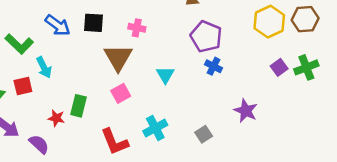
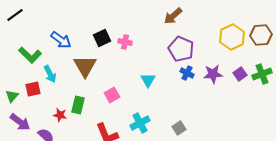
black square: (93, 23) -> (102, 38), moved, turned -30
brown triangle: (118, 58) -> (85, 66), moved
purple star: (246, 111) -> (213, 74), moved, turned -30

